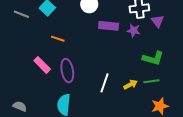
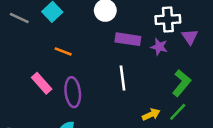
green L-shape: (153, 58) -> (181, 83), turned -70
green line: (151, 81) -> (178, 112), turned -42
white line: (104, 83) -> (122, 78), moved, turned -30

